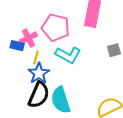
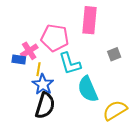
cyan L-shape: (68, 55) -> (70, 63), turned 50
cyan semicircle: (61, 100) -> (88, 89), moved

